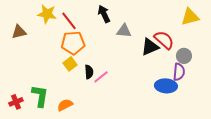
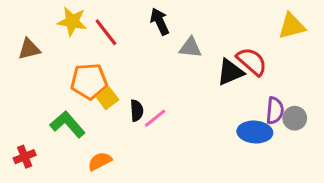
orange pentagon: (73, 43) -> (89, 81), moved
gray circle: (184, 56) -> (295, 118), moved
green L-shape: (40, 96) -> (68, 124), moved, turned -50

